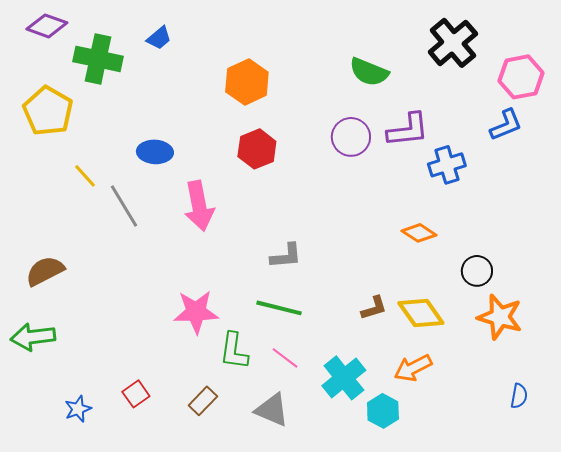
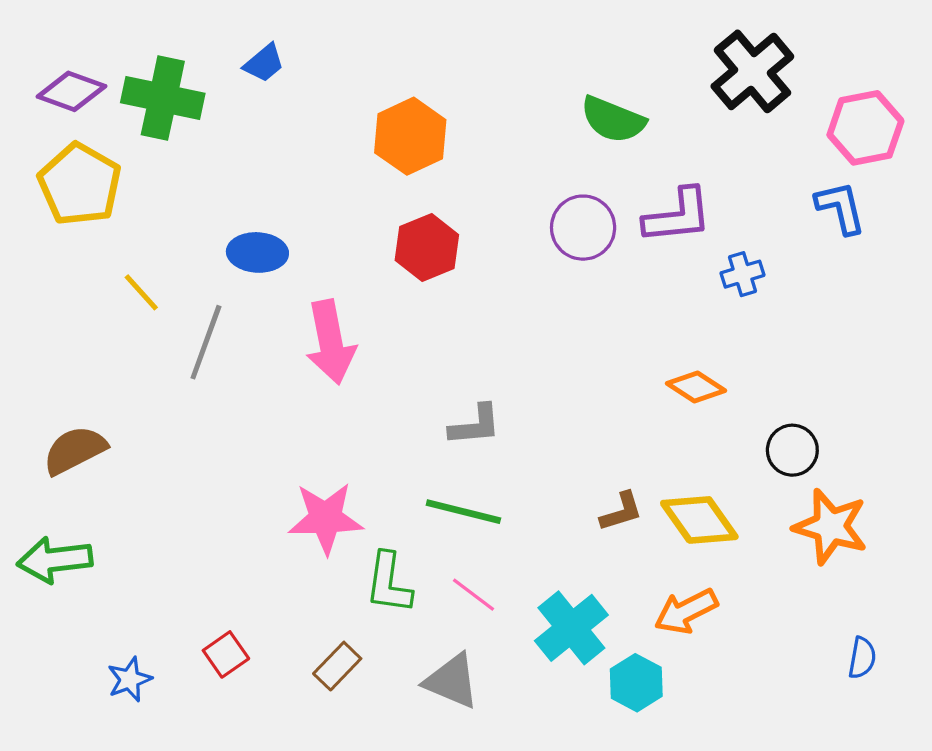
purple diamond: (47, 26) -> (71, 91), moved
blue L-shape: (506, 125) -> (841, 208), turned -81
blue cross: (447, 165) -> (743, 274), size x0.7
gray line: (124, 206) -> (206, 342), turned 51

